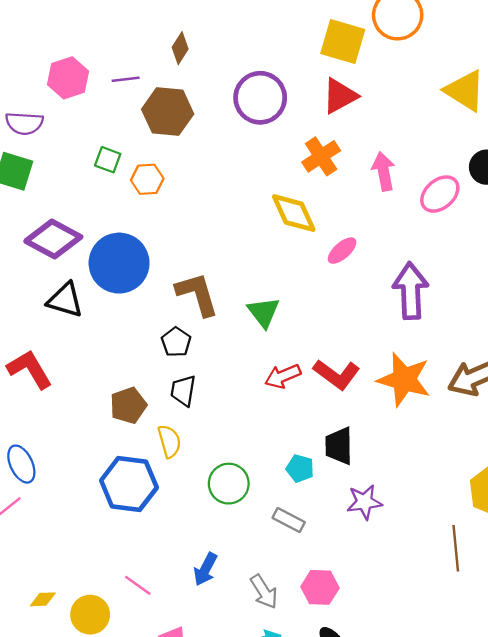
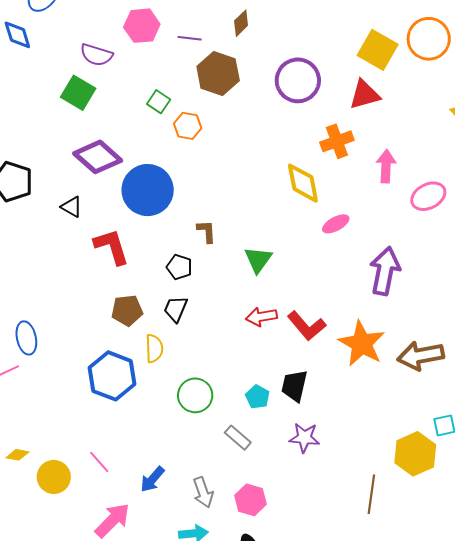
brown L-shape: (197, 294) -> (207, 231), size x0.6
black triangle: (65, 300) -> (72, 207), moved, size x0.7
black pentagon: (176, 342) -> (179, 267), turned -30
red L-shape: (30, 369) -> (112, 247), moved
blue arrow: (205, 569) -> (152, 479), moved

